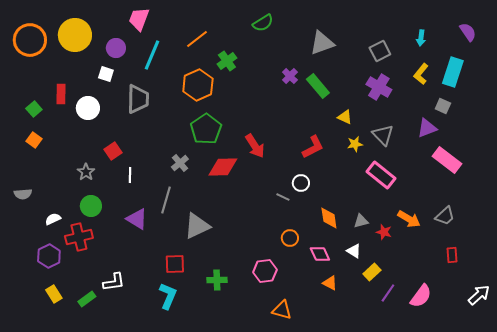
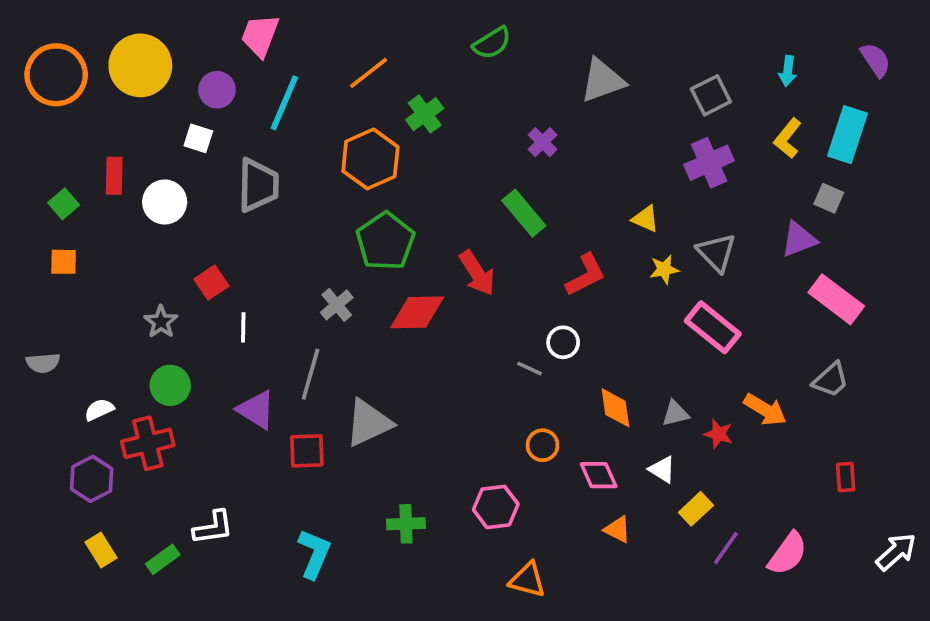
green rectangle: (318, 86) -> (524, 213), moved
purple cross: (379, 87) -> (709, 163), turned 35
orange square: (34, 140) -> (64, 262), turned -35
gray trapezoid: (445, 216) -> (831, 380), moved
red square: (175, 264) -> (307, 451), moved

